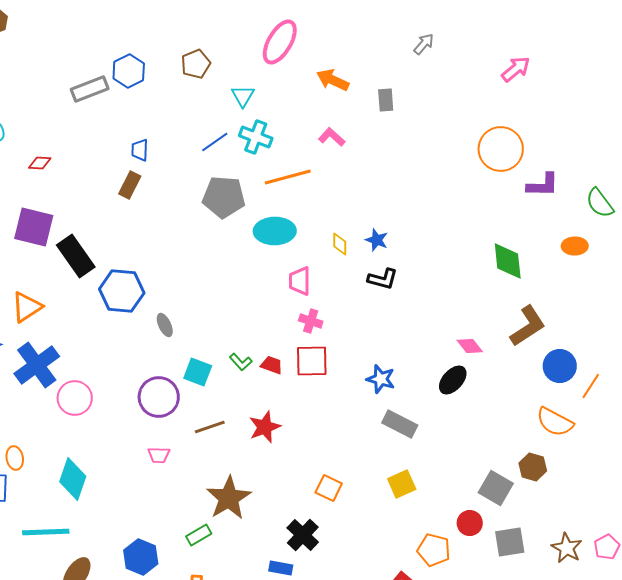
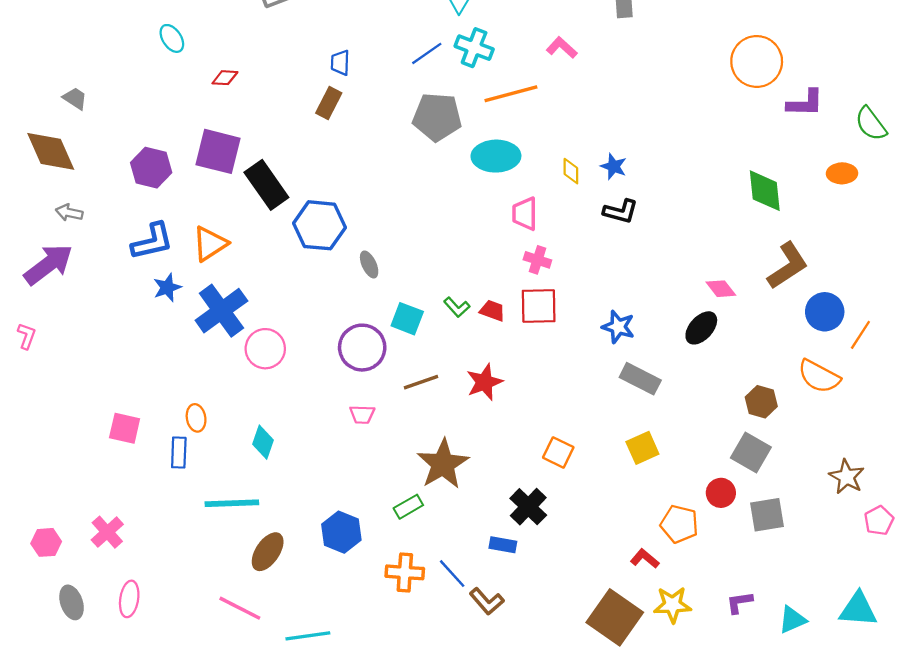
brown hexagon: (533, 467) -> (761, 402), moved
cyan diamond: (73, 479) -> (263, 442), size x0.7
brown star: (567, 548) -> (847, 477), moved

